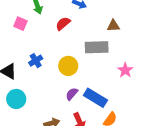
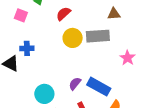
blue cross: (36, 61) -> (27, 48), moved, turned 32
yellow circle: (68, 66) -> (73, 38), moved
cyan circle: (16, 99) -> (44, 94), moved

